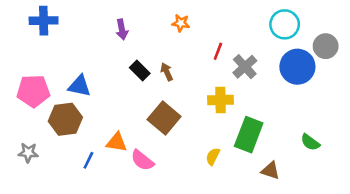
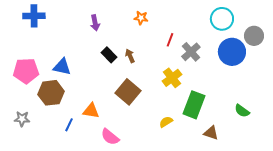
yellow cross: (220, 100) -> (172, 78), turned -36
yellow semicircle: (213, 156) -> (166, 122), turned 32
pink semicircle: (142, 160) -> (110, 137), moved

